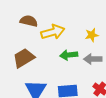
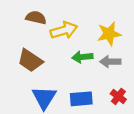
yellow star: (92, 35) -> (109, 34), size x1.5
brown trapezoid: (24, 58) -> (30, 60), turned -115

